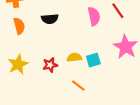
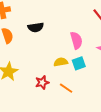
pink semicircle: (94, 16) -> (76, 40), moved
red star: (50, 65) -> (42, 82), moved

